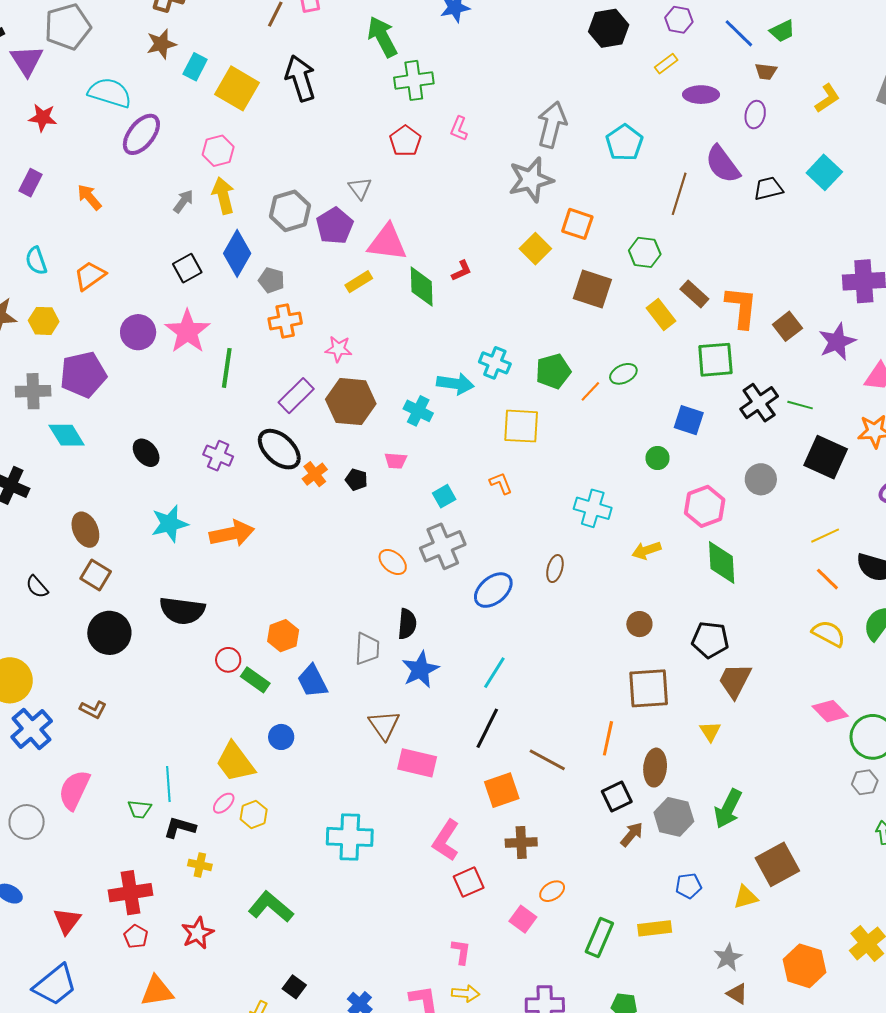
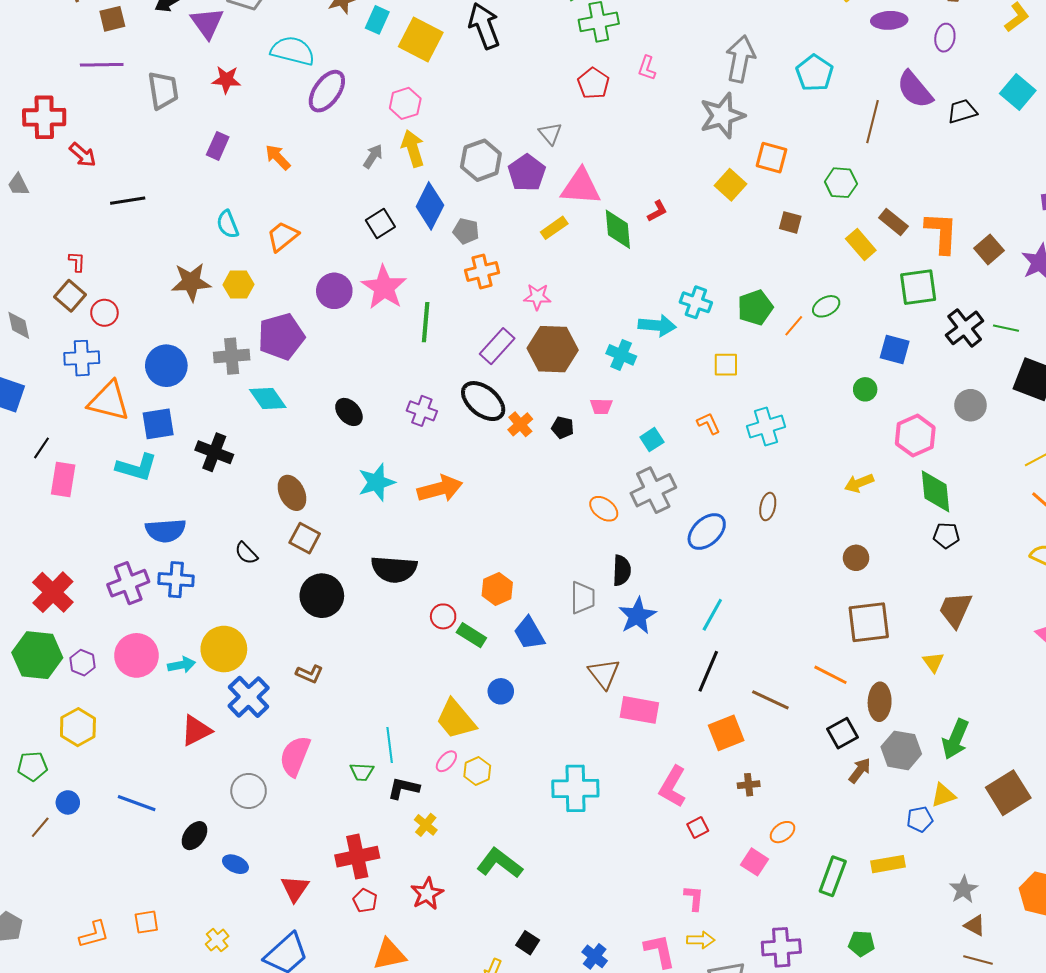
brown square: (592, 289) -> (790, 222), size x0.6
yellow square: (521, 426) -> (726, 365), size x0.7
cyan cross: (593, 508) -> (766, 426), moved, turned -30
black pentagon: (710, 640) -> (946, 535), moved, size x0.7
orange line: (608, 738) -> (830, 675), turned -72
brown cross: (521, 843) -> (749, 785), size x0.7
yellow cross: (200, 865) -> (426, 825), turned 30
red square: (469, 882) -> (698, 827), size x0.7
yellow triangle: (746, 897) -> (943, 795), moved

